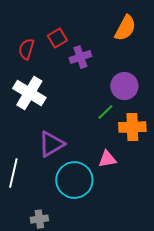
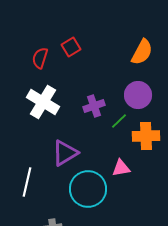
orange semicircle: (125, 28) -> (142, 52), moved
purple cross: (80, 57) -> (94, 106), moved

